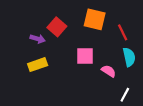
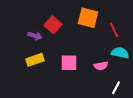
pink square: (85, 56) -> (69, 63), moved
cyan semicircle: (129, 57) -> (120, 53), turned -66
pink semicircle: (109, 71) -> (101, 66), turned 136

